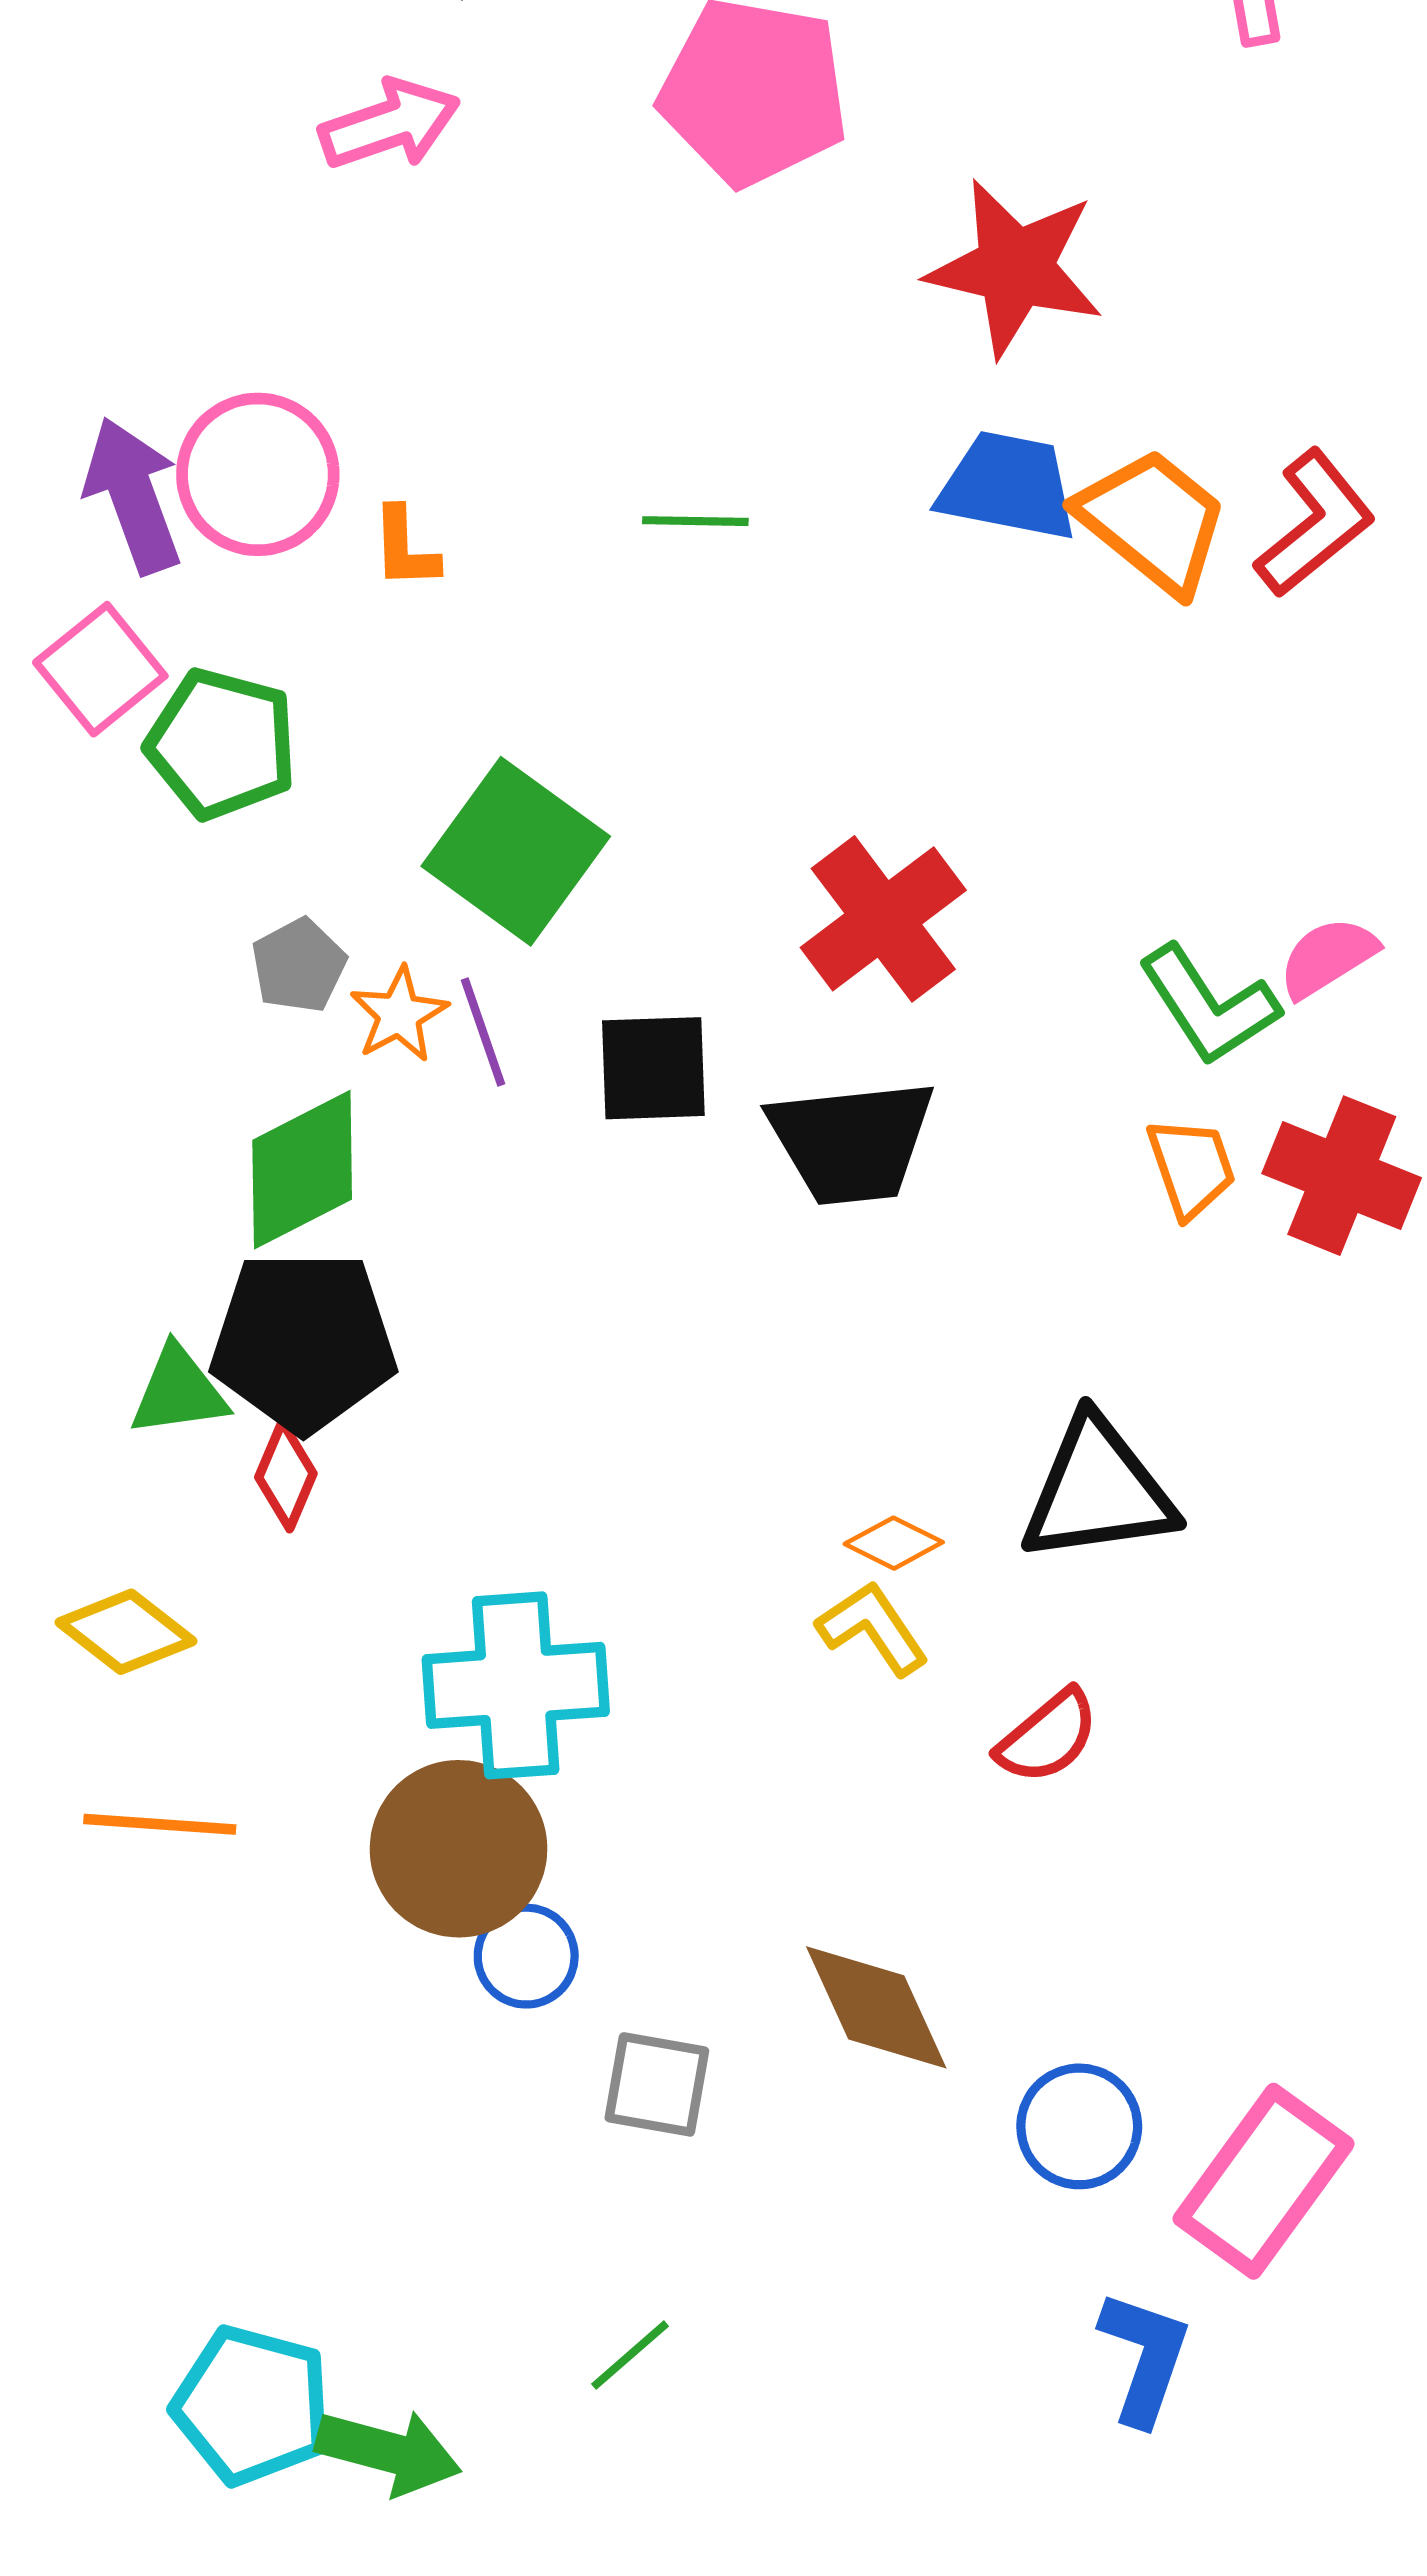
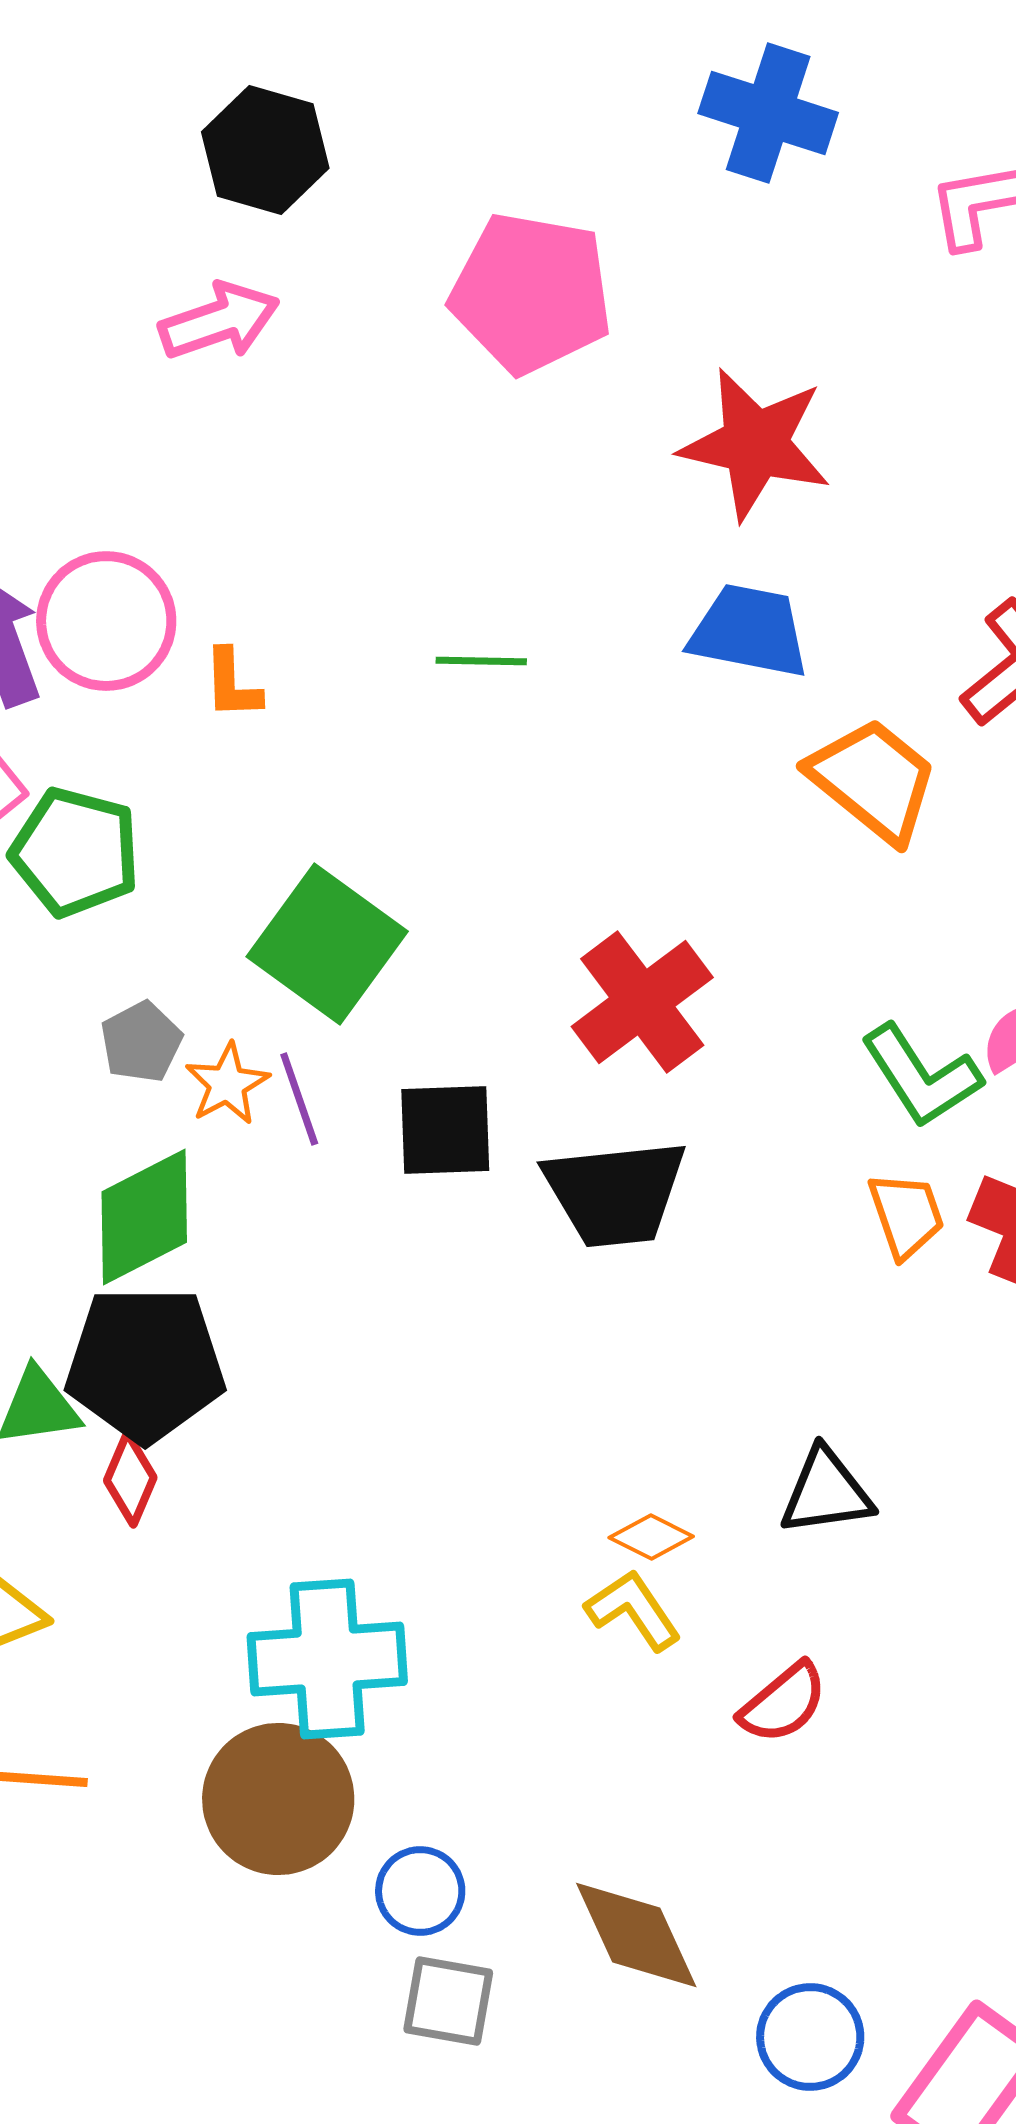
orange trapezoid: (1153, 521) -> (873, 780), moved
black triangle: (1098, 1491) -> (826, 1492), size x0.7
blue circle: (526, 1956) -> (420, 1891), moved

